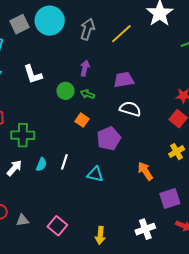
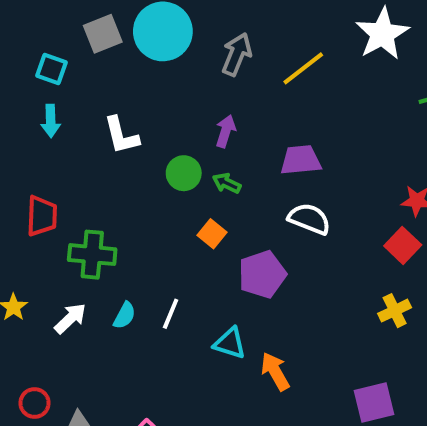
orange arrow: (145, 171) -> (275, 371), moved

